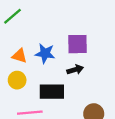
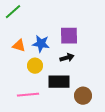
yellow circle: (17, 80) -> (35, 66), moved
black rectangle: (52, 92) -> (59, 82), moved

